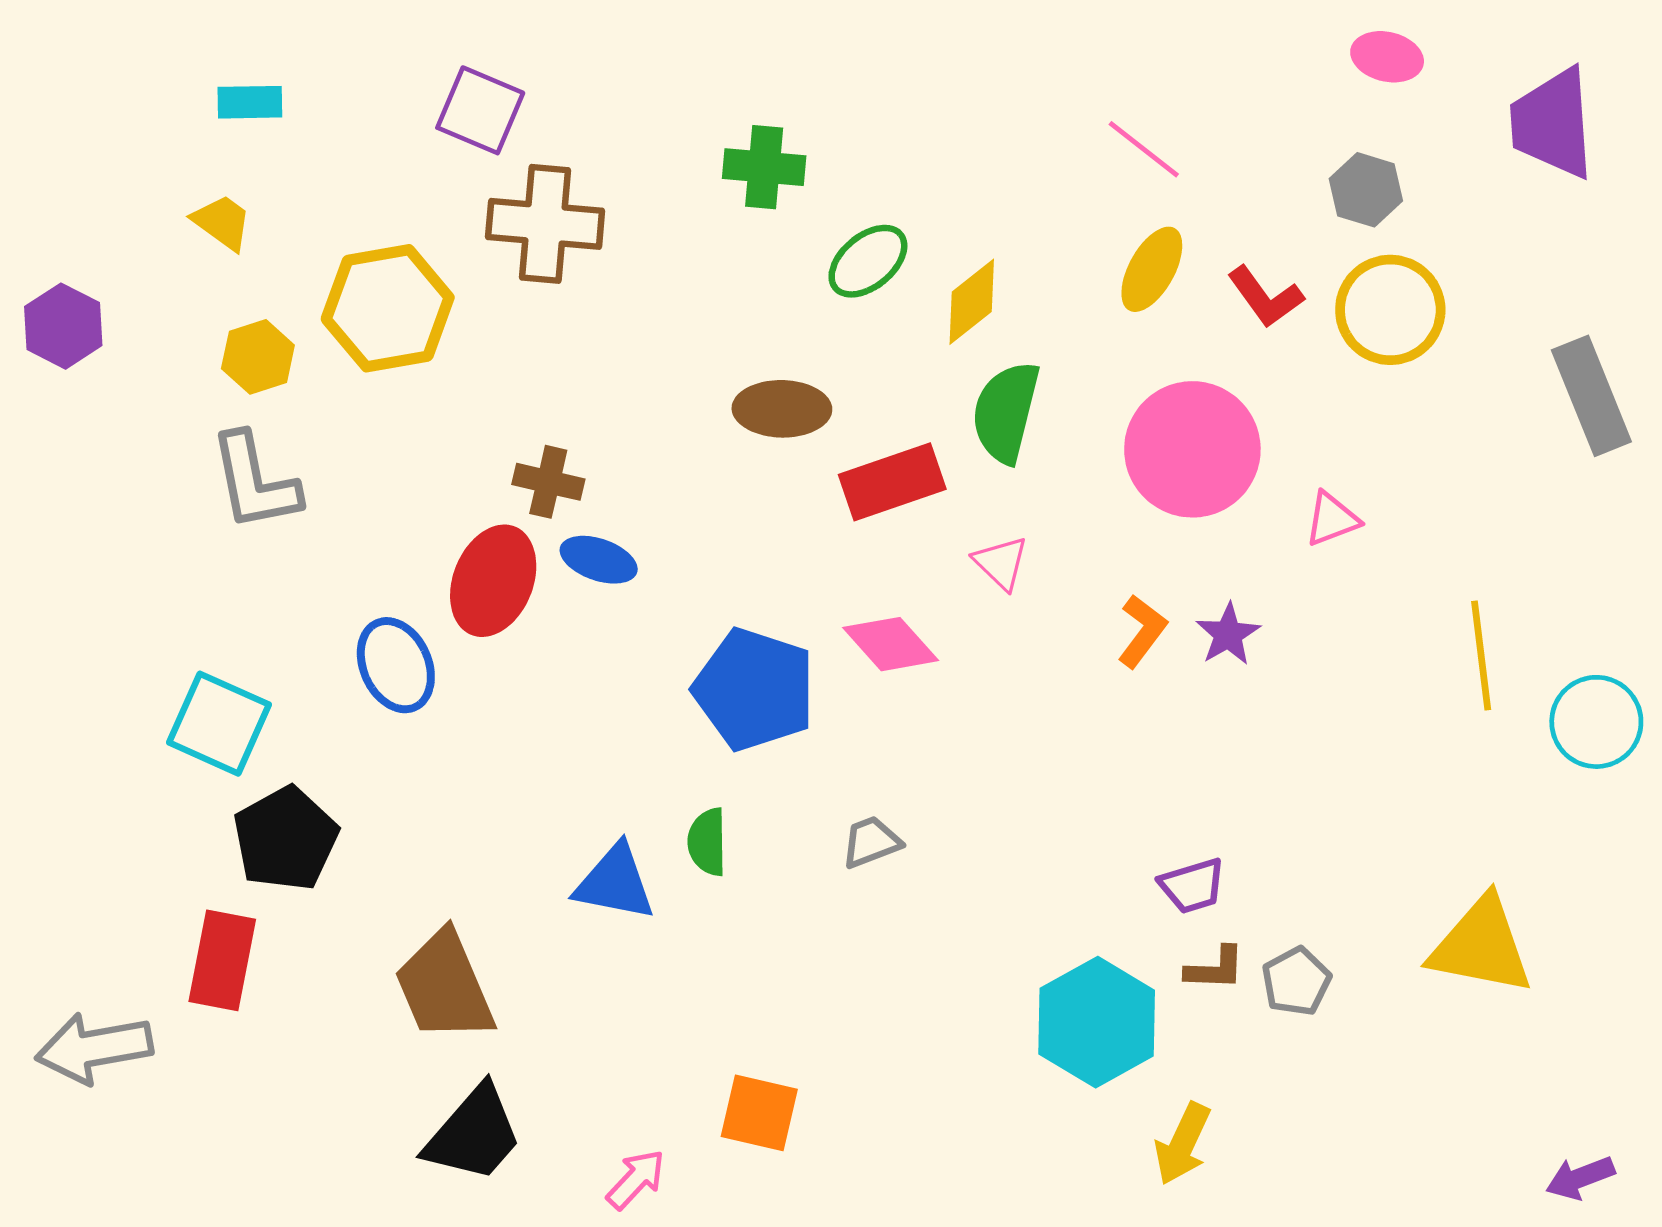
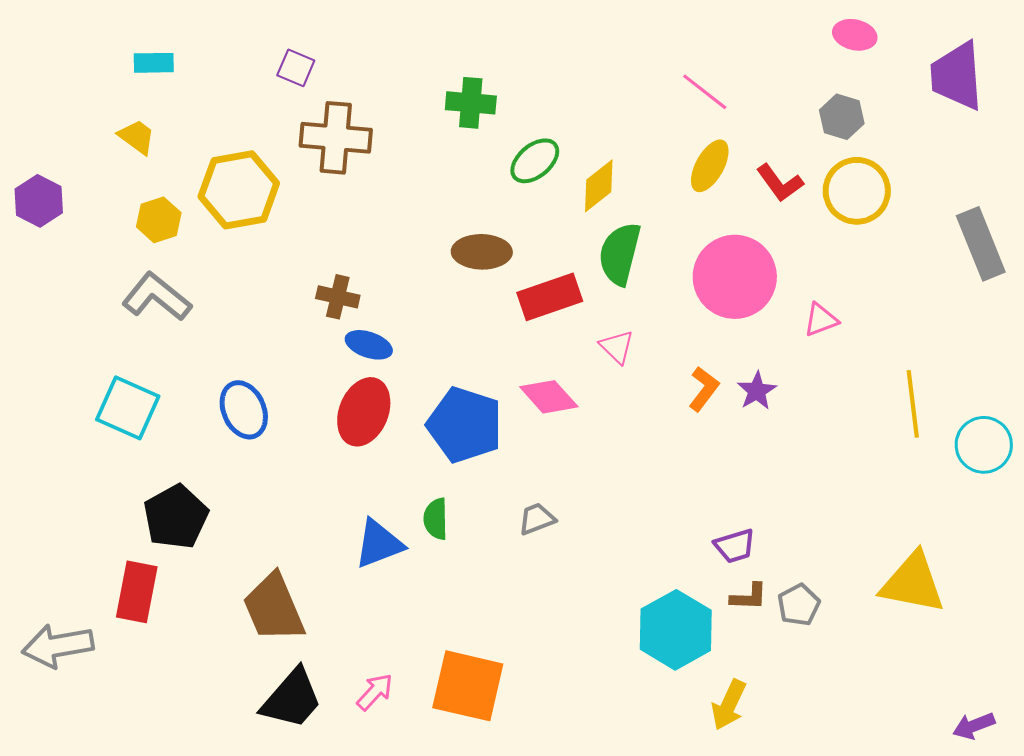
purple square: (480, 110) -> (296, 68), size x0.7
gray L-shape: (255, 482) -> (157, 297), turned 140
red ellipse: (493, 581) -> (364, 412), moved
cyan square: (219, 724) -> (128, 408), moved
blue triangle: (615, 883) -> (379, 544), turned -32
orange square: (759, 1113) -> (468, 686), size x1.5
pink arrow: (636, 1179) -> (375, 692), moved

